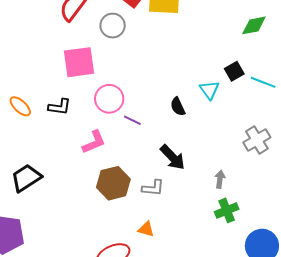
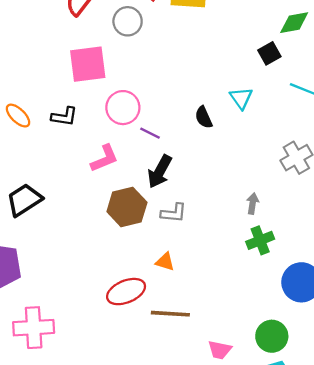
black square: (234, 71) -> (269, 53), moved
black arrow: (173, 157) -> (160, 172), moved, turned 72

